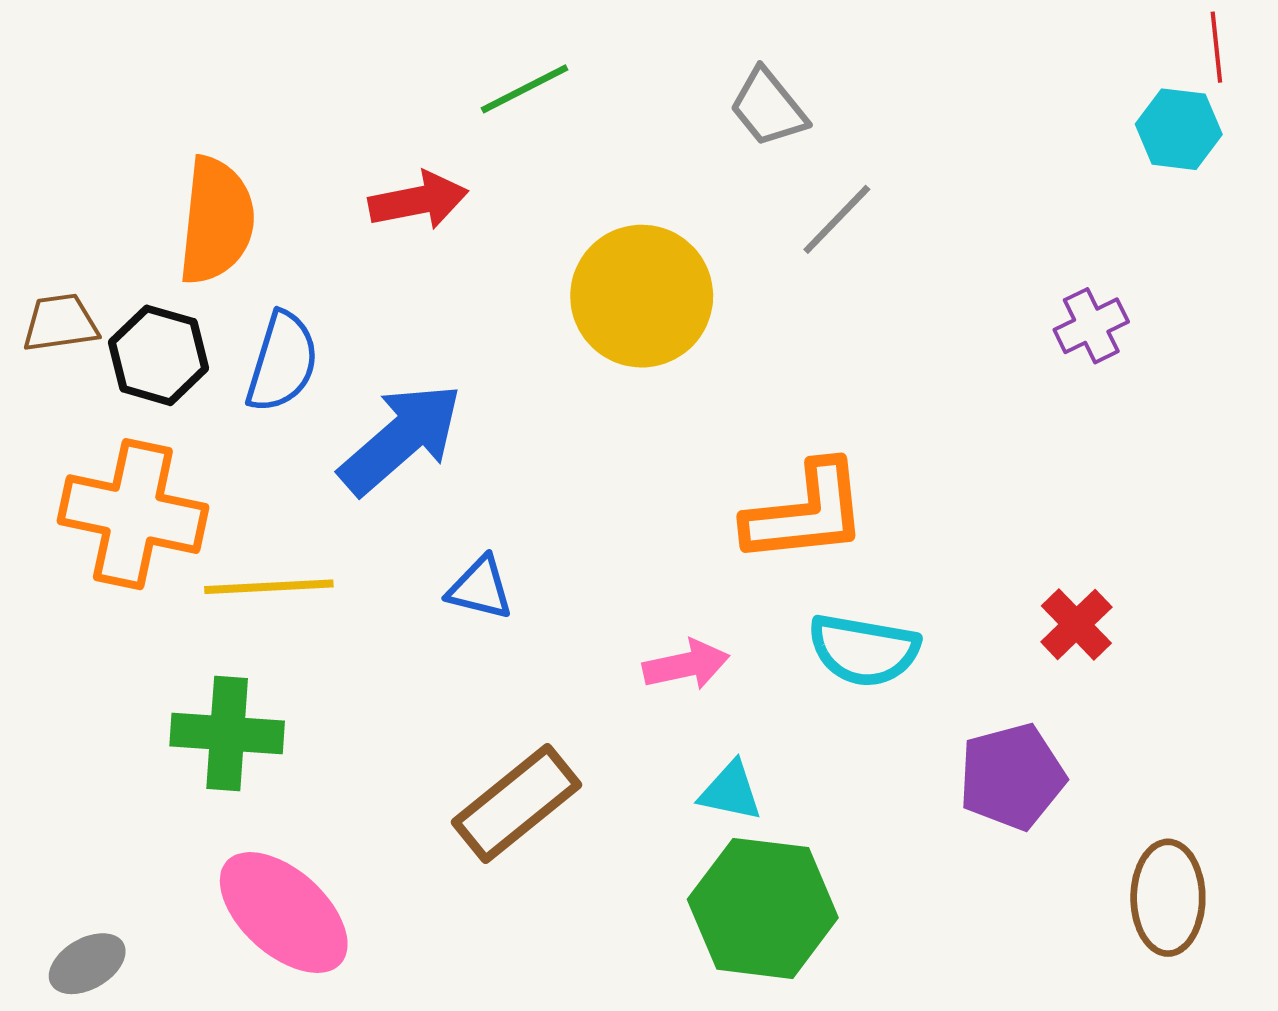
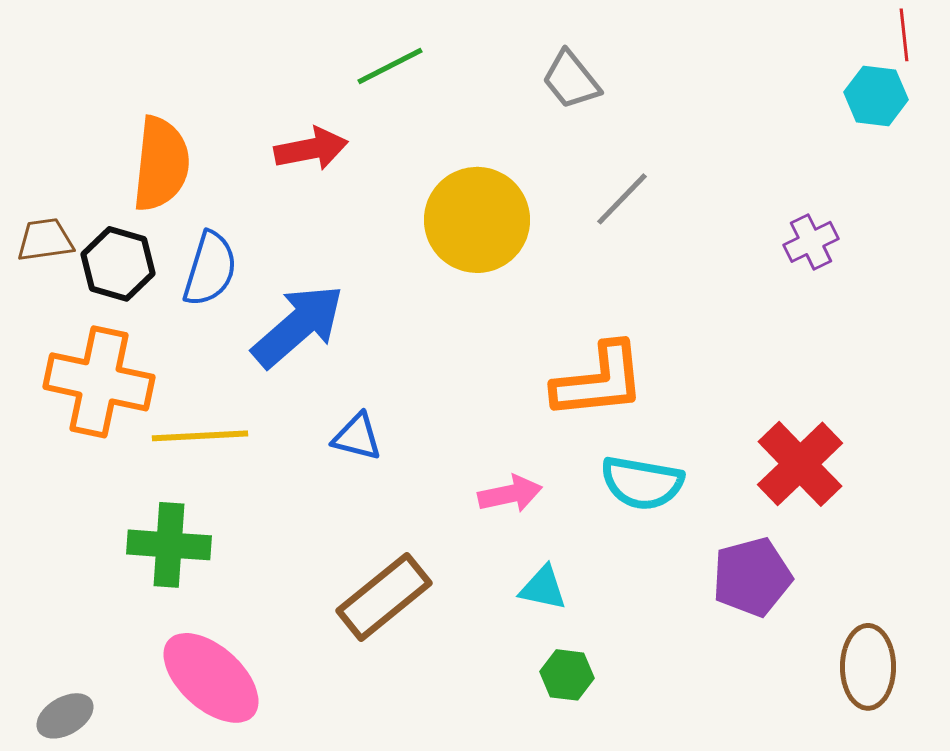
gray line: (837, 219) -> (622, 199), moved
red cross: (1076, 624) -> (800, 464), size x1.6
green hexagon: (763, 908) -> (567, 675), size x0.5

